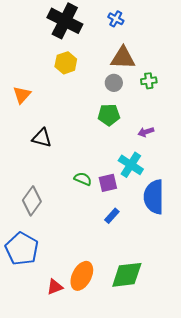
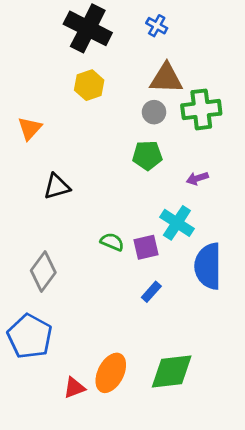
green cross: (149, 81) -> (201, 109), size x1.8
black triangle: (42, 138) -> (57, 186), turned -30

